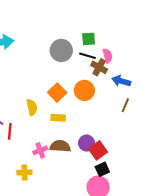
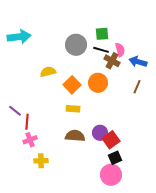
blue arrow: (121, 81) -> (138, 62), moved
brown line: (125, 105) -> (137, 87), moved
yellow semicircle: (32, 107) -> (48, 72), moved, turned -91
pink cross: (40, 150) -> (30, 140), moved

